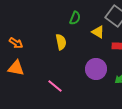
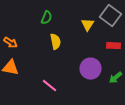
green semicircle: (75, 18) -> (46, 18), moved
yellow triangle: (98, 32) -> (88, 25), moved, turned 32

